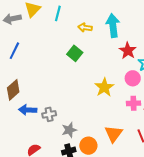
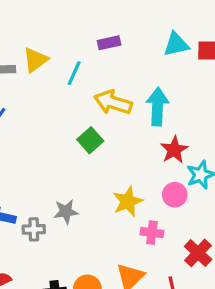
yellow arrow: (85, 28) -> (113, 102), size x1.6
pink cross: (134, 103) -> (152, 233), moved
gray star: (69, 130) -> (66, 212), moved

